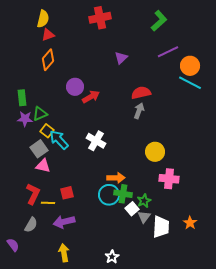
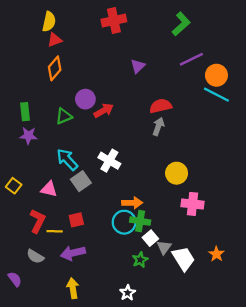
green triangle: (40, 114) -> (64, 116), moved
yellow square: (47, 131) -> (14, 186), moved
gray square: (39, 149) -> (81, 181), moved
green star: (144, 201) -> (140, 260), moved
gray semicircle: (31, 225) -> (35, 256), turned 91
white trapezoid: (161, 227) -> (183, 259), turned -35

